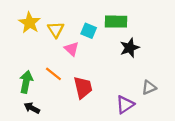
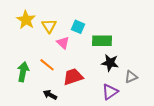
green rectangle: (116, 22) -> (102, 41), moved
black star: (130, 48) -> (110, 63), moved, turned 30
red trapezoid: (83, 87) -> (73, 77), turned -95
black arrow: (32, 108) -> (50, 95), moved

